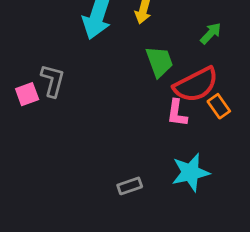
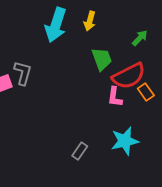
gray rectangle: (130, 186) -> (80, 151), turned -36

